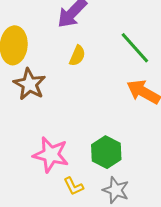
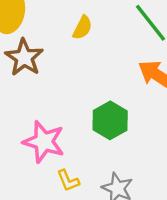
green hexagon: (106, 152) -> (110, 120), moved

